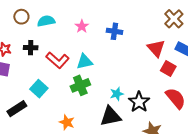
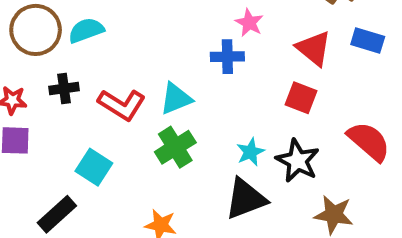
brown circle: (21, 17) -> (36, 30), size x1.6
pink star: (82, 26) -> (249, 23), moved
blue cross: (114, 31) -> (227, 57), moved
red square: (168, 68) -> (301, 98), moved

